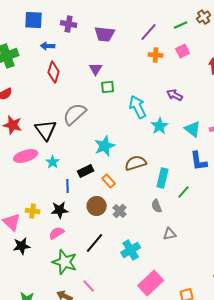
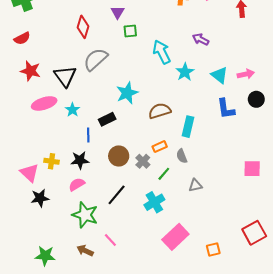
red diamond: (54, 72) -> (83, 27), moved
orange rectangle: (109, 181) -> (160, 147), moved, turned -72
green line: (184, 192) -> (164, 174), moved

